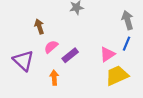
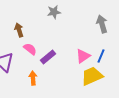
blue line: (126, 44) -> (101, 56), moved
pink semicircle: (51, 47) -> (30, 49), turned 80

